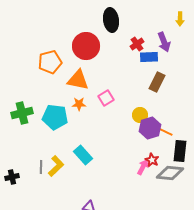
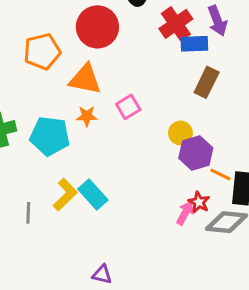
red cross: (137, 44) -> (176, 24), size x1.5
orange line: (166, 132) -> (220, 175), moved
yellow L-shape: (56, 166) -> (65, 194), moved

